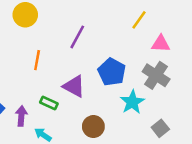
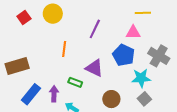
yellow line: (139, 20) -> (143, 13), turned 56
pink triangle: (161, 44) -> (133, 32), moved
cyan star: (132, 102) -> (141, 78), turned 30
gray square: (160, 128) -> (144, 99), moved

